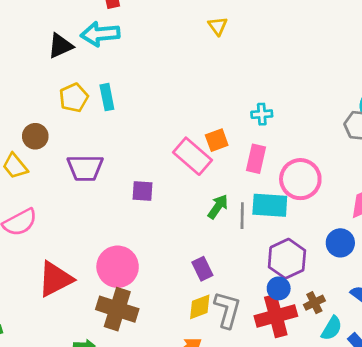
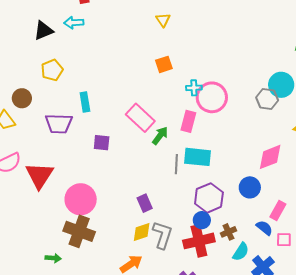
cyan arrow: (100, 34) -> (74, 23), size x0.7
cyan rectangle: (107, 97) -> (85, 102), moved
orange square: (217, 140) -> (164, 64), moved
pink circle: (300, 179) -> (212, 97), moved
green arrow: (218, 207) -> (160, 136), moved
red triangle: (55, 279) -> (39, 175), moved, turned -32

